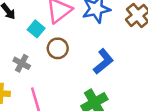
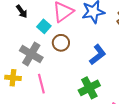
gray cross: (22, 63) -> (31, 54), size x1.6

